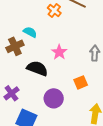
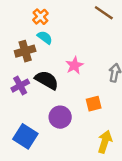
orange cross: (54, 10) -> (40, 17), moved
purple cross: (12, 93) -> (20, 86), moved

